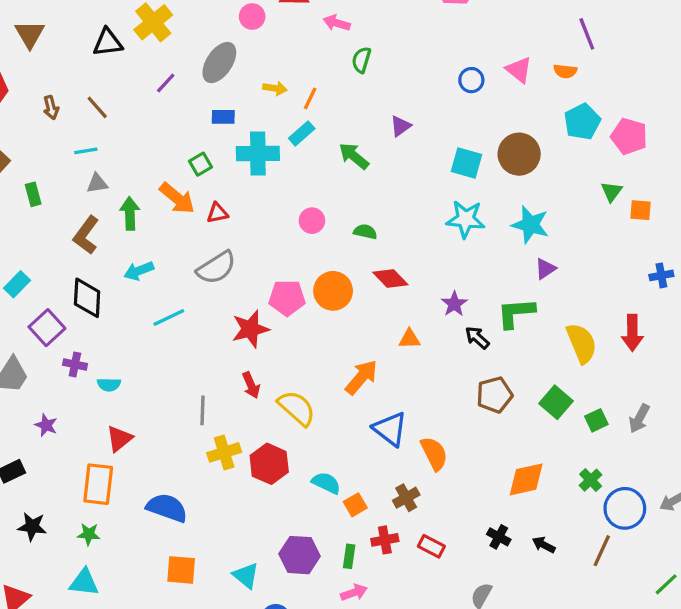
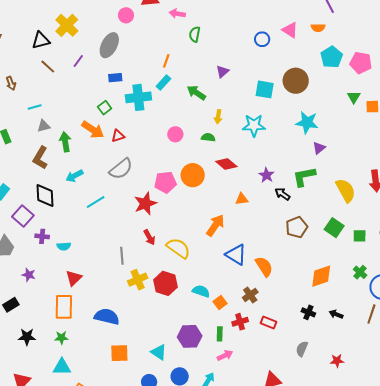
yellow arrow: (275, 88) -> (218, 117), moved, turned 96
brown line: (97, 107) -> (48, 67), moved
cyan star: (466, 219) -> (254, 125), moved
green square: (596, 420) -> (360, 236), turned 32

